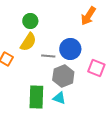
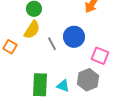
gray line: (48, 56) -> (52, 44), turned 56
gray hexagon: (63, 76) -> (88, 80), moved

